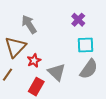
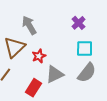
red star: (34, 60) -> (39, 56), moved
gray triangle: (57, 72) -> (55, 74), turned 48

